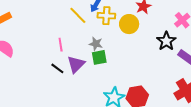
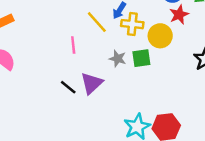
pink line: (61, 45) -> (73, 45), moved
green square: (99, 57) -> (141, 58), moved

